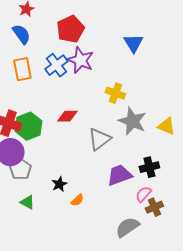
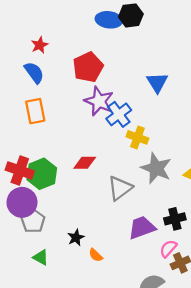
blue cross: (56, 65) -> (119, 114), moved
orange semicircle: (77, 200) -> (96, 255), turned 88

